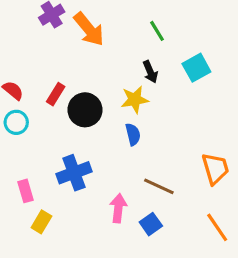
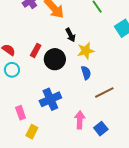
black arrow: (150, 72) -> (71, 35), moved
brown line: (159, 186) -> (104, 93), moved, turned -48

